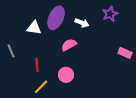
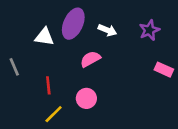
purple star: (110, 14) -> (149, 30), moved

